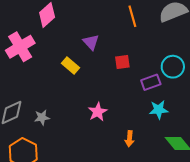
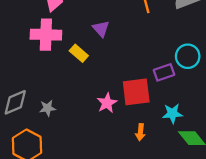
pink cross: (20, 47) -> (46, 35), moved, turned 32
red square: (122, 62) -> (136, 92), moved, size x1.8
cyan star: (159, 110) -> (172, 113), moved

